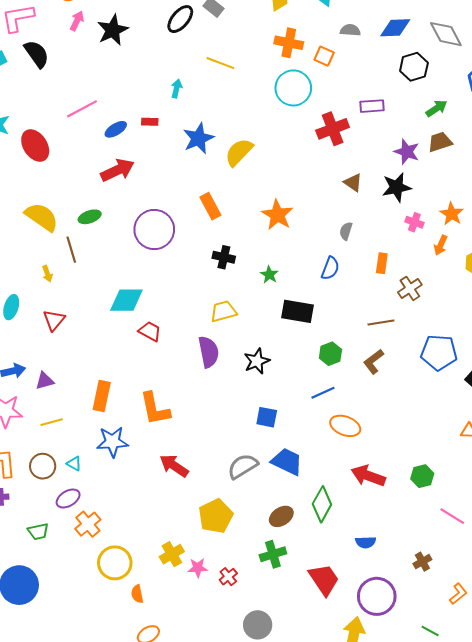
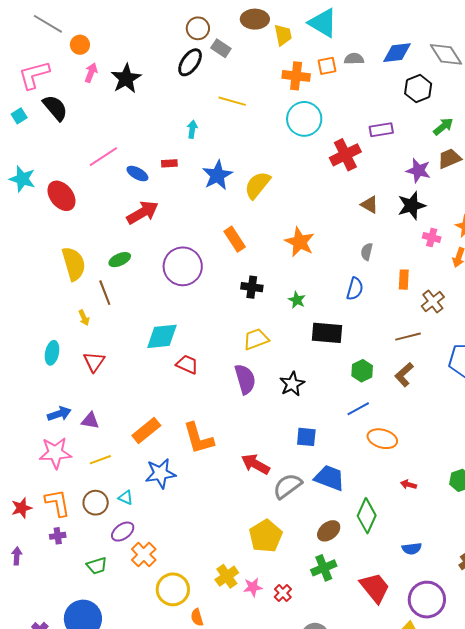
orange square: (324, 56) -> (327, 66), moved, turned -30
blue ellipse: (116, 129) -> (137, 174), turned 65
yellow semicircle: (42, 217) -> (74, 264), turned 44
purple triangle: (45, 381) -> (90, 421), turned 30
orange rectangle: (102, 396) -> (146, 430), turned 44
red arrow: (174, 466) -> (255, 464), moved
red arrow: (368, 476) -> (408, 485), size x0.5

